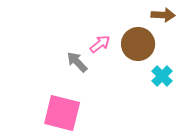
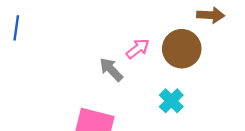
cyan cross: (162, 76) -> (171, 101), moved

